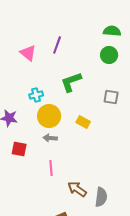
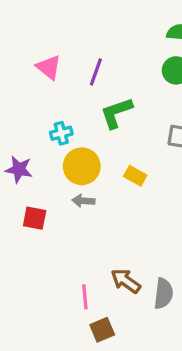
purple line: (57, 45) -> (96, 72), moved
pink line: (51, 168) -> (85, 297), moved

